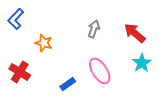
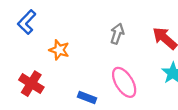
blue rectangle: (68, 84) -> (87, 97), turned 56

